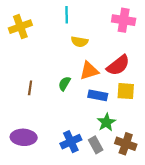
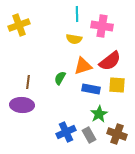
cyan line: (67, 15) -> (77, 14), moved
pink cross: (124, 20) -> (102, 26), moved
purple ellipse: (24, 137) -> (22, 105), moved

